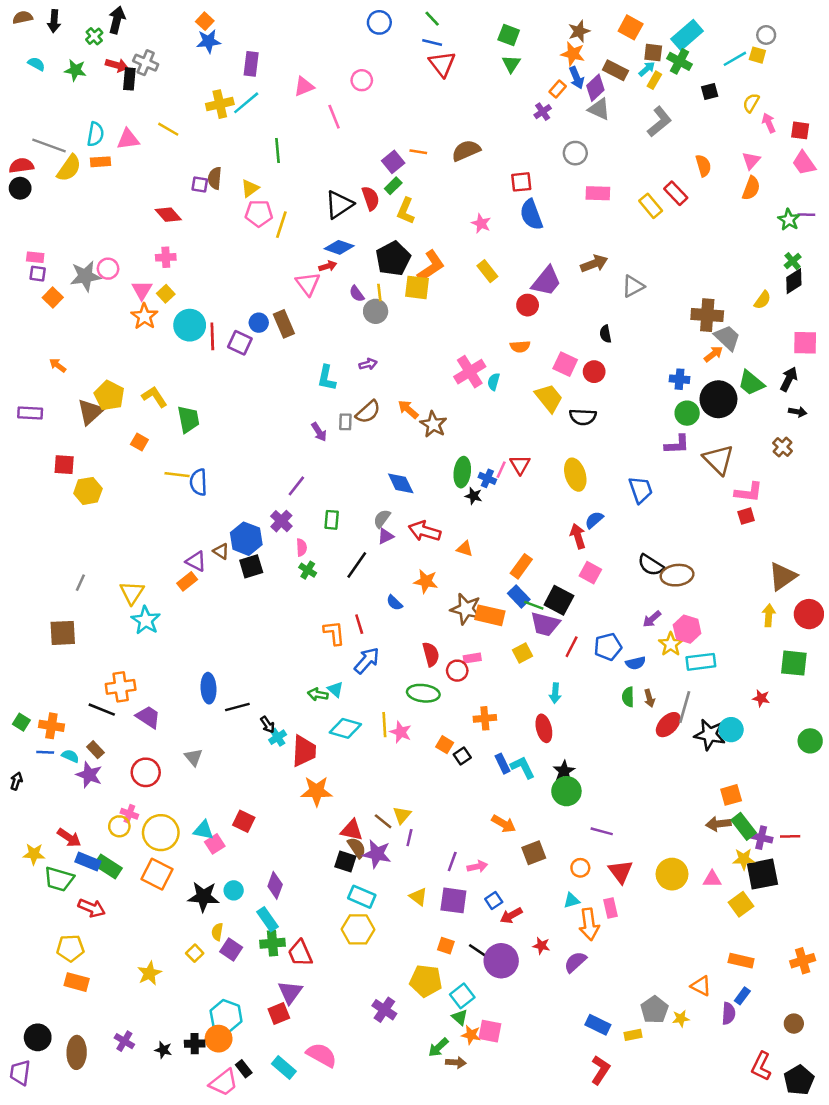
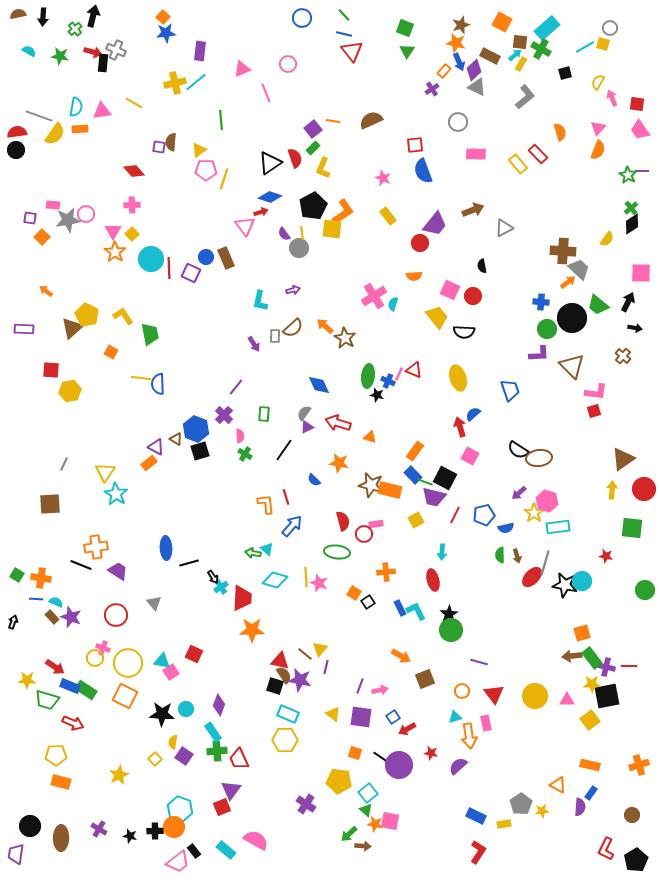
pink rectangle: (35, 257) -> (53, 205), moved
red triangle: (520, 465) -> (414, 370), turned -36
brown rectangle: (95, 750) -> (52, 617), moved

